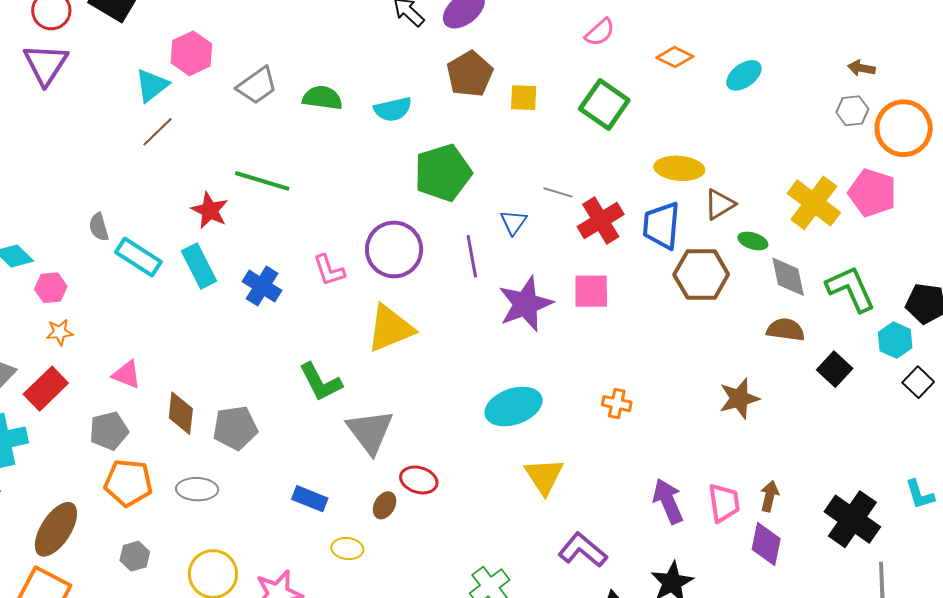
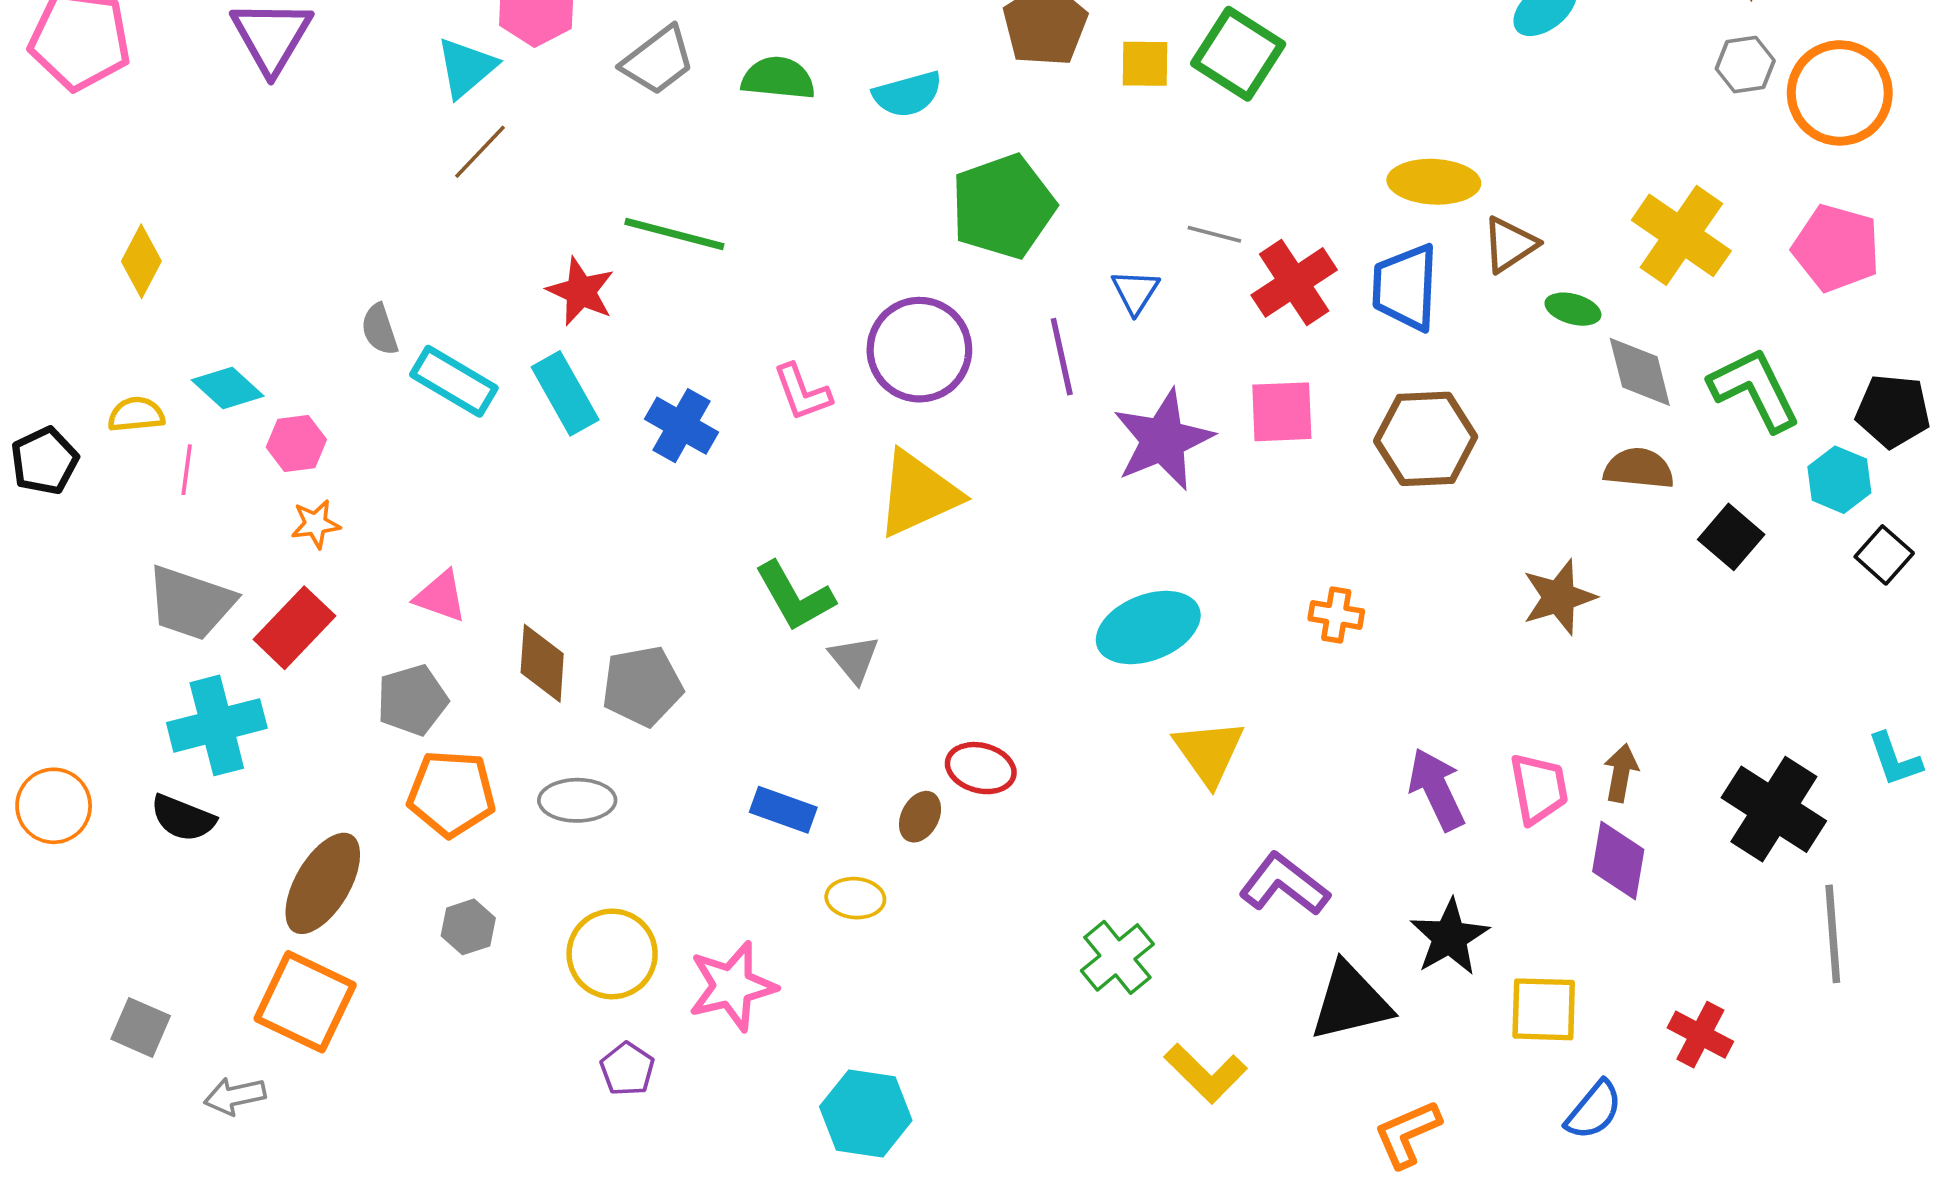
green square: (604, 105) -> (1238, 54), moved
pink pentagon: (872, 193) -> (1836, 248), moved
brown hexagon: (701, 275) -> (1426, 439), moved
gray triangle: (370, 432) -> (854, 659), moved, size x0.6

